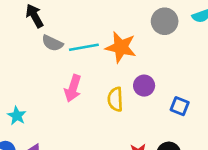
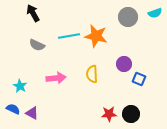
gray semicircle: (52, 43) -> (37, 45), moved
purple circle: (144, 86) -> (124, 64), moved
pink arrow: (73, 88) -> (56, 78), moved, turned -114

